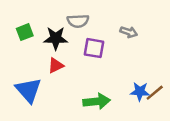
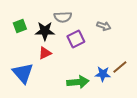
purple square: (94, 48) -> (76, 39), turned -36
blue star: (140, 91) -> (103, 74), moved
brown line: (155, 93) -> (120, 67), moved

